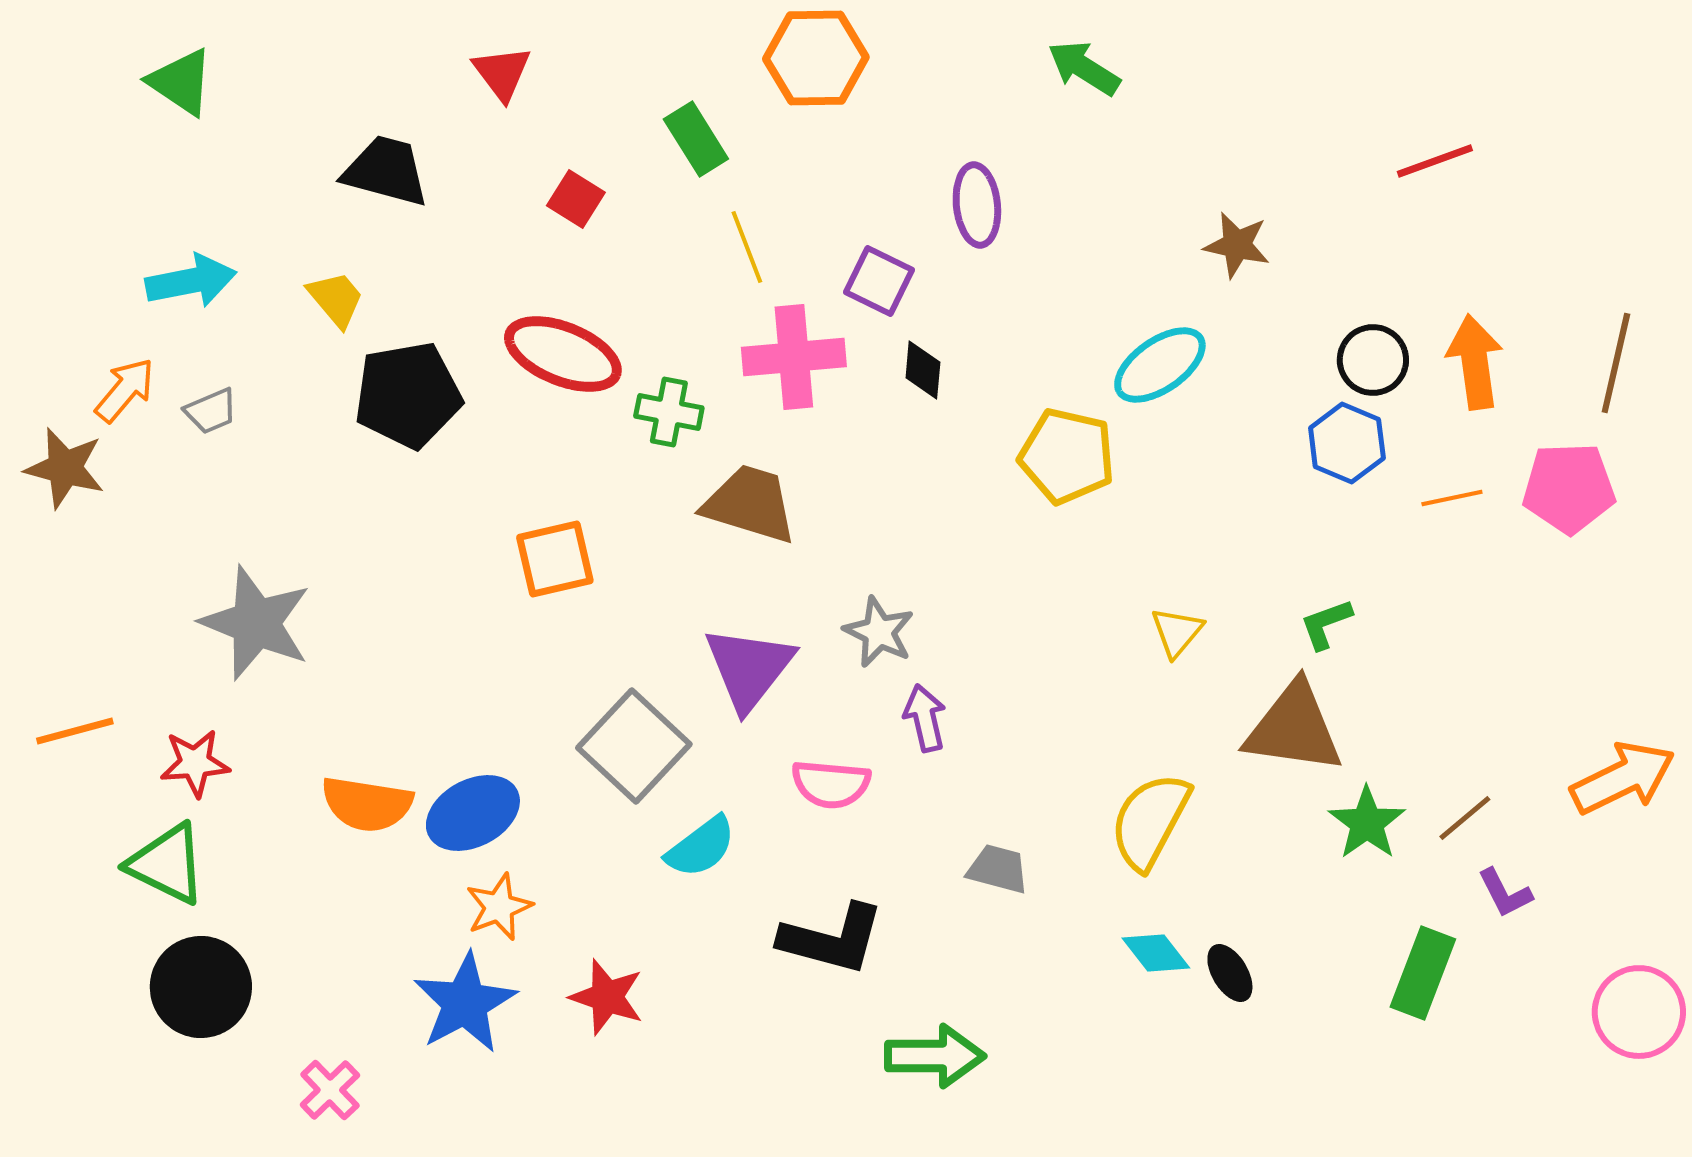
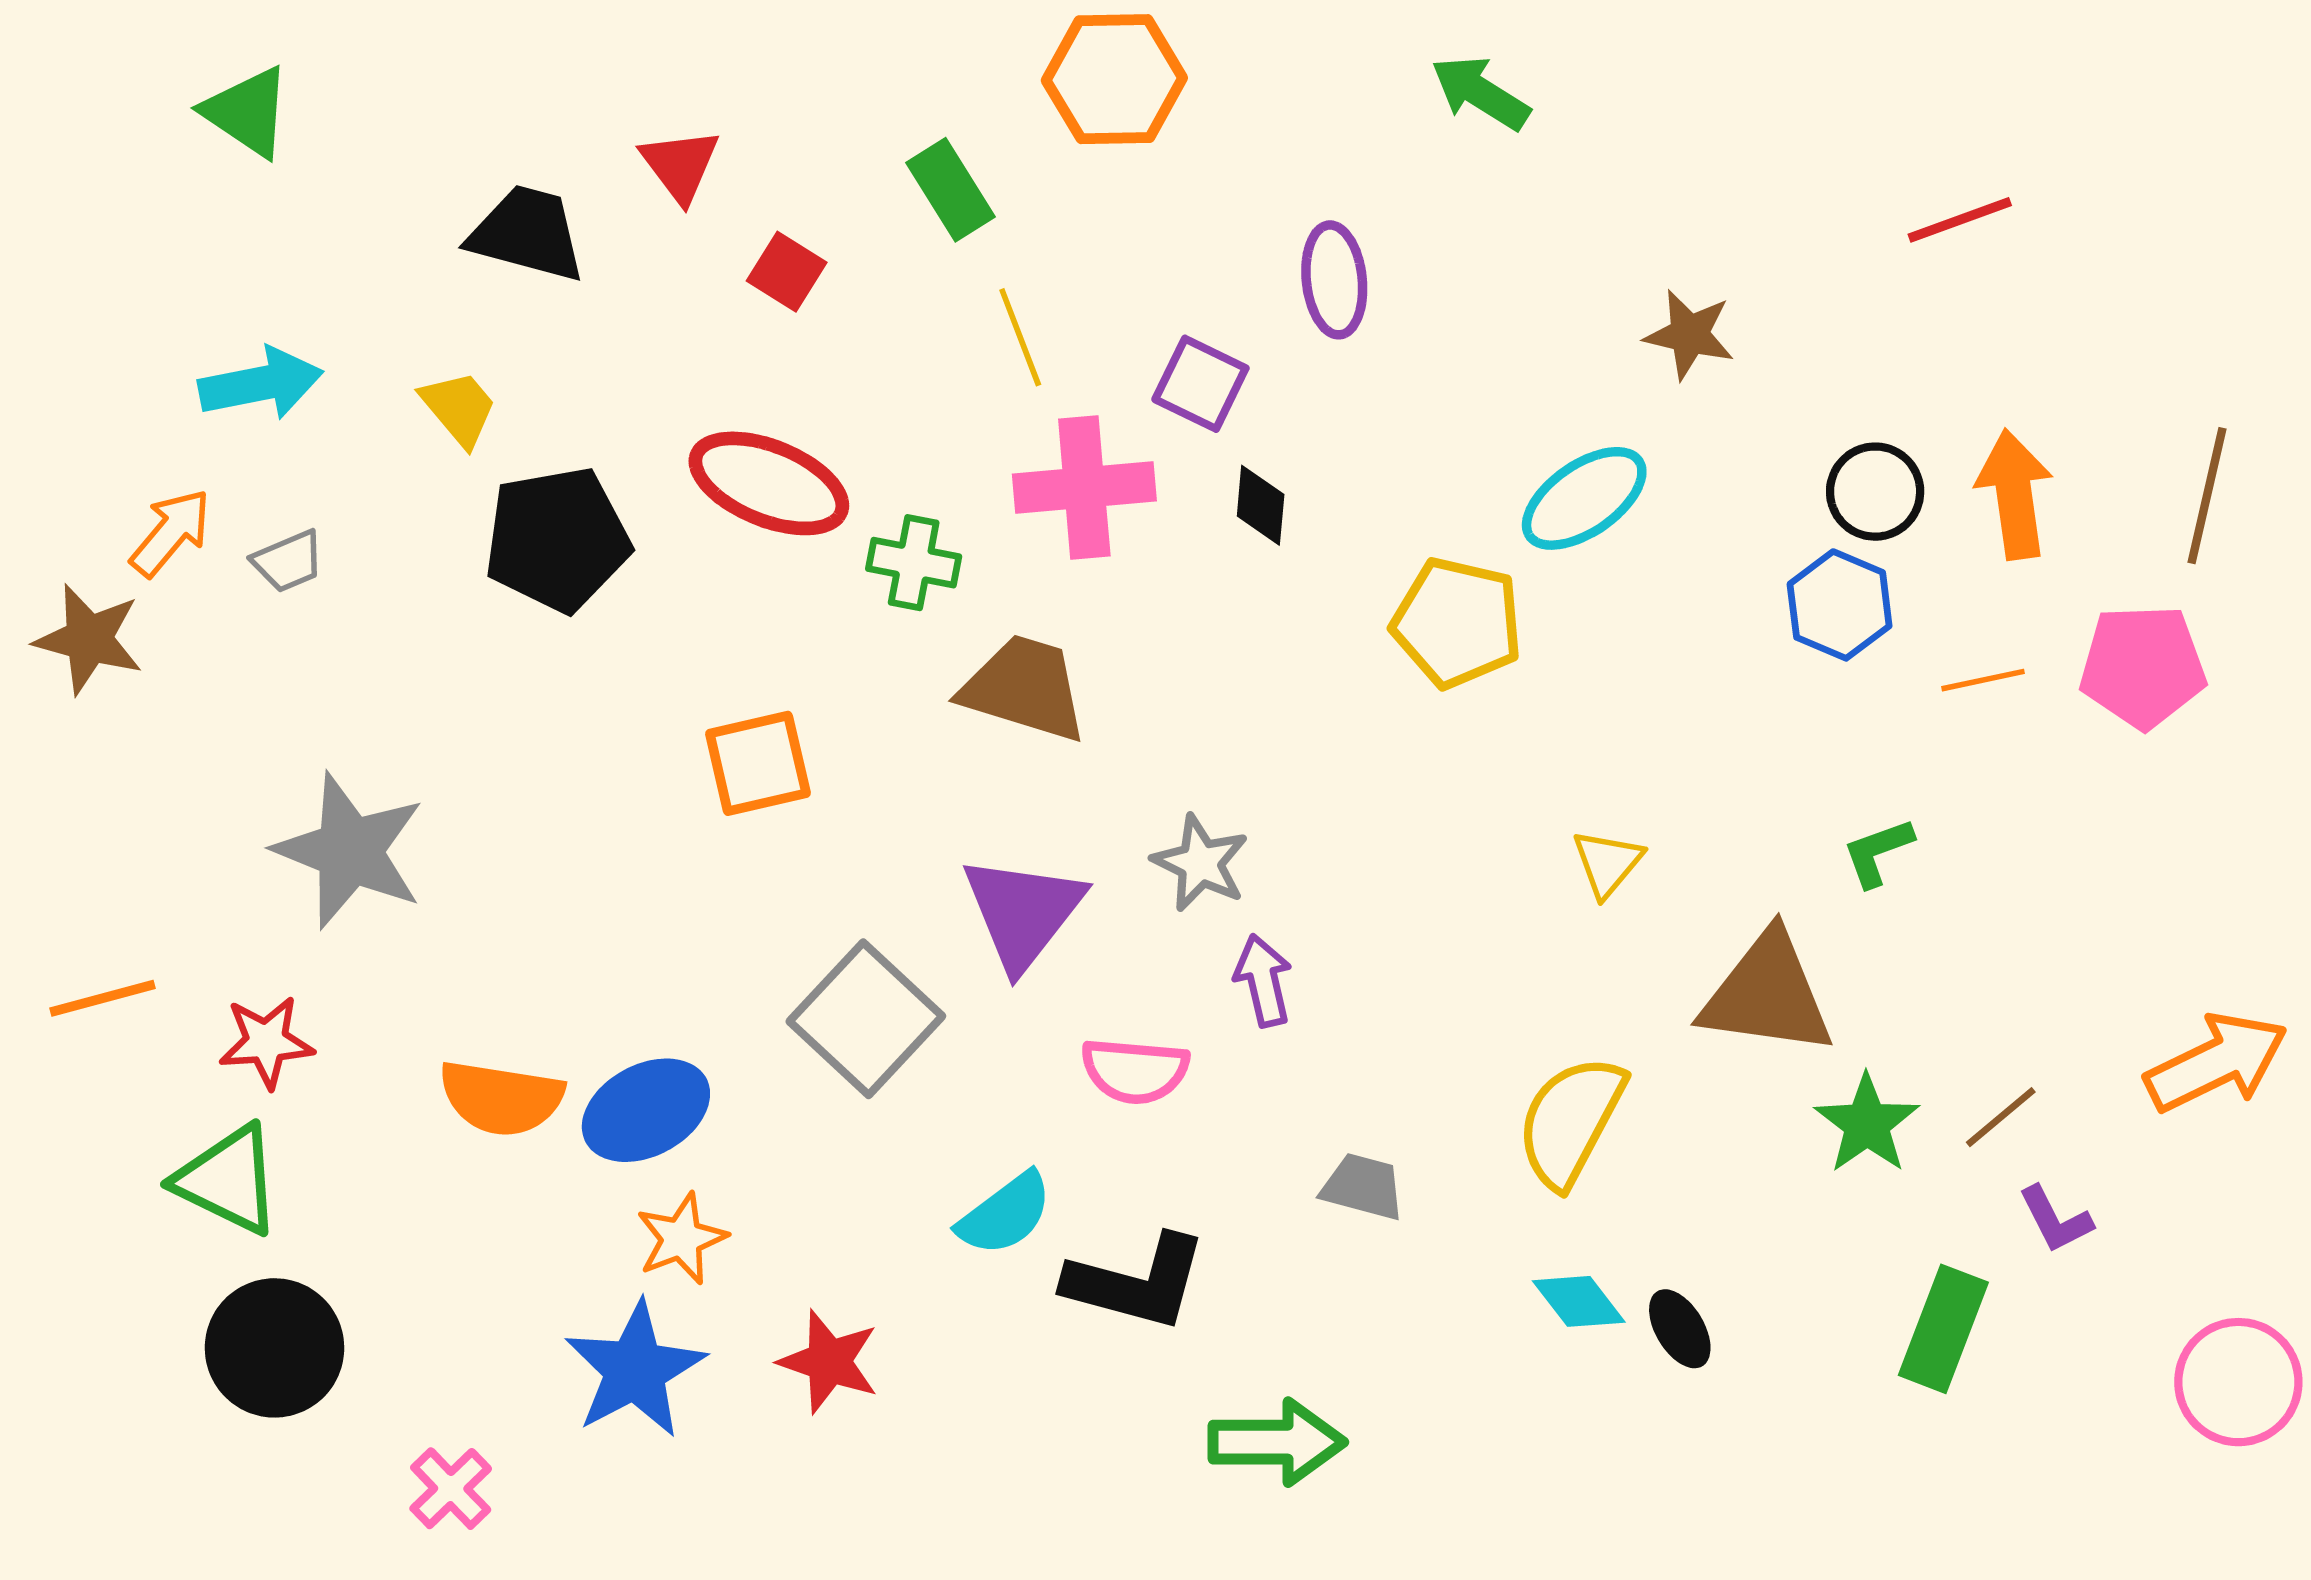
red triangle: (502, 73) -> (680, 165), moved
green L-shape: (1326, 624) -> (1878, 852), moved
cyan semicircle: (701, 847) -> (1005, 1214), moved

